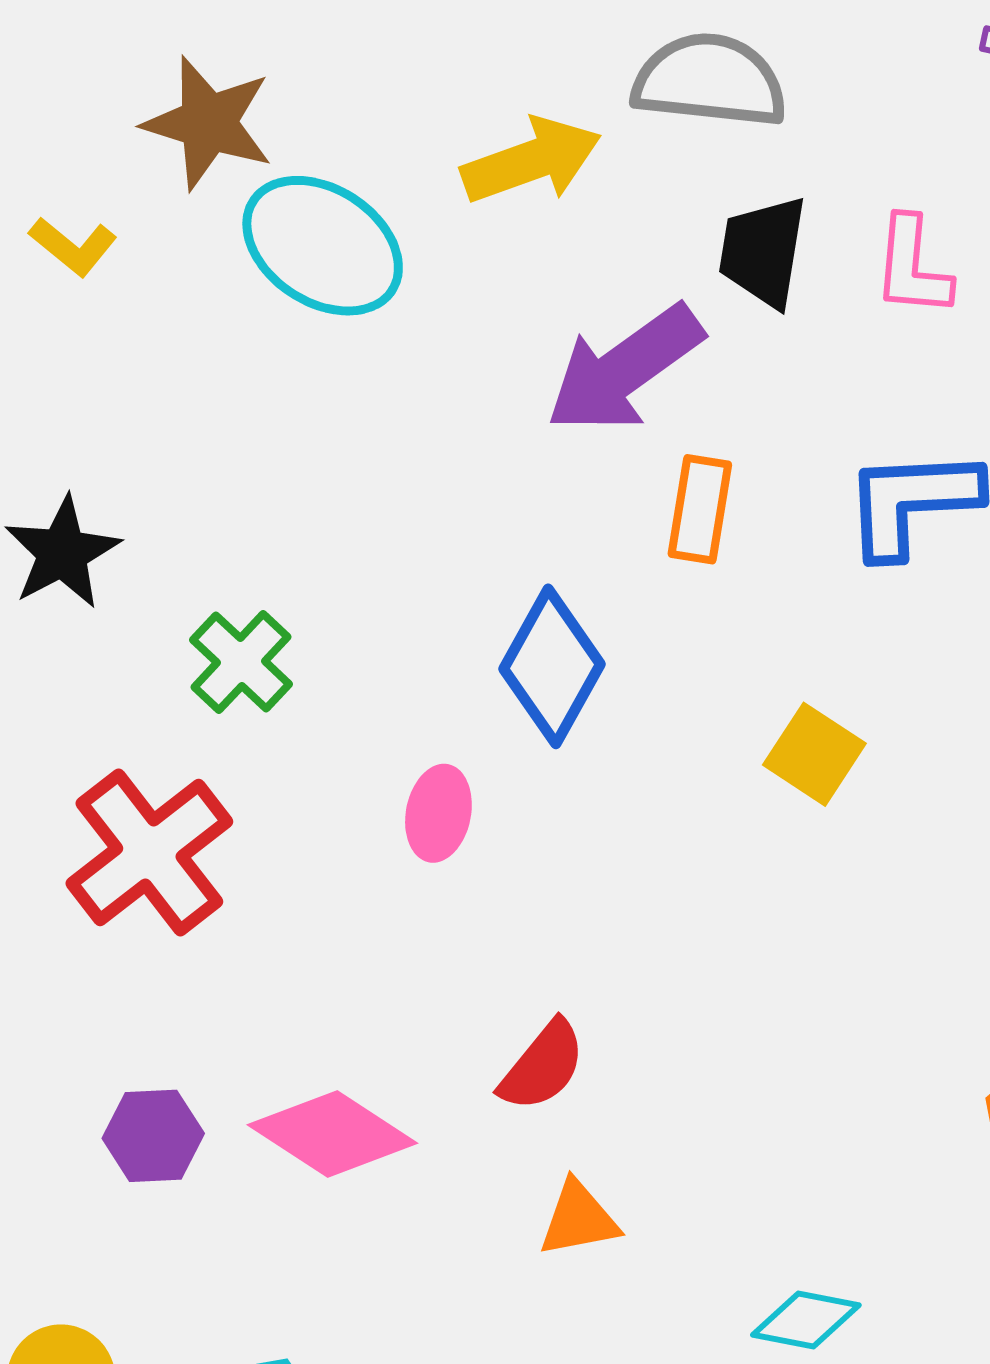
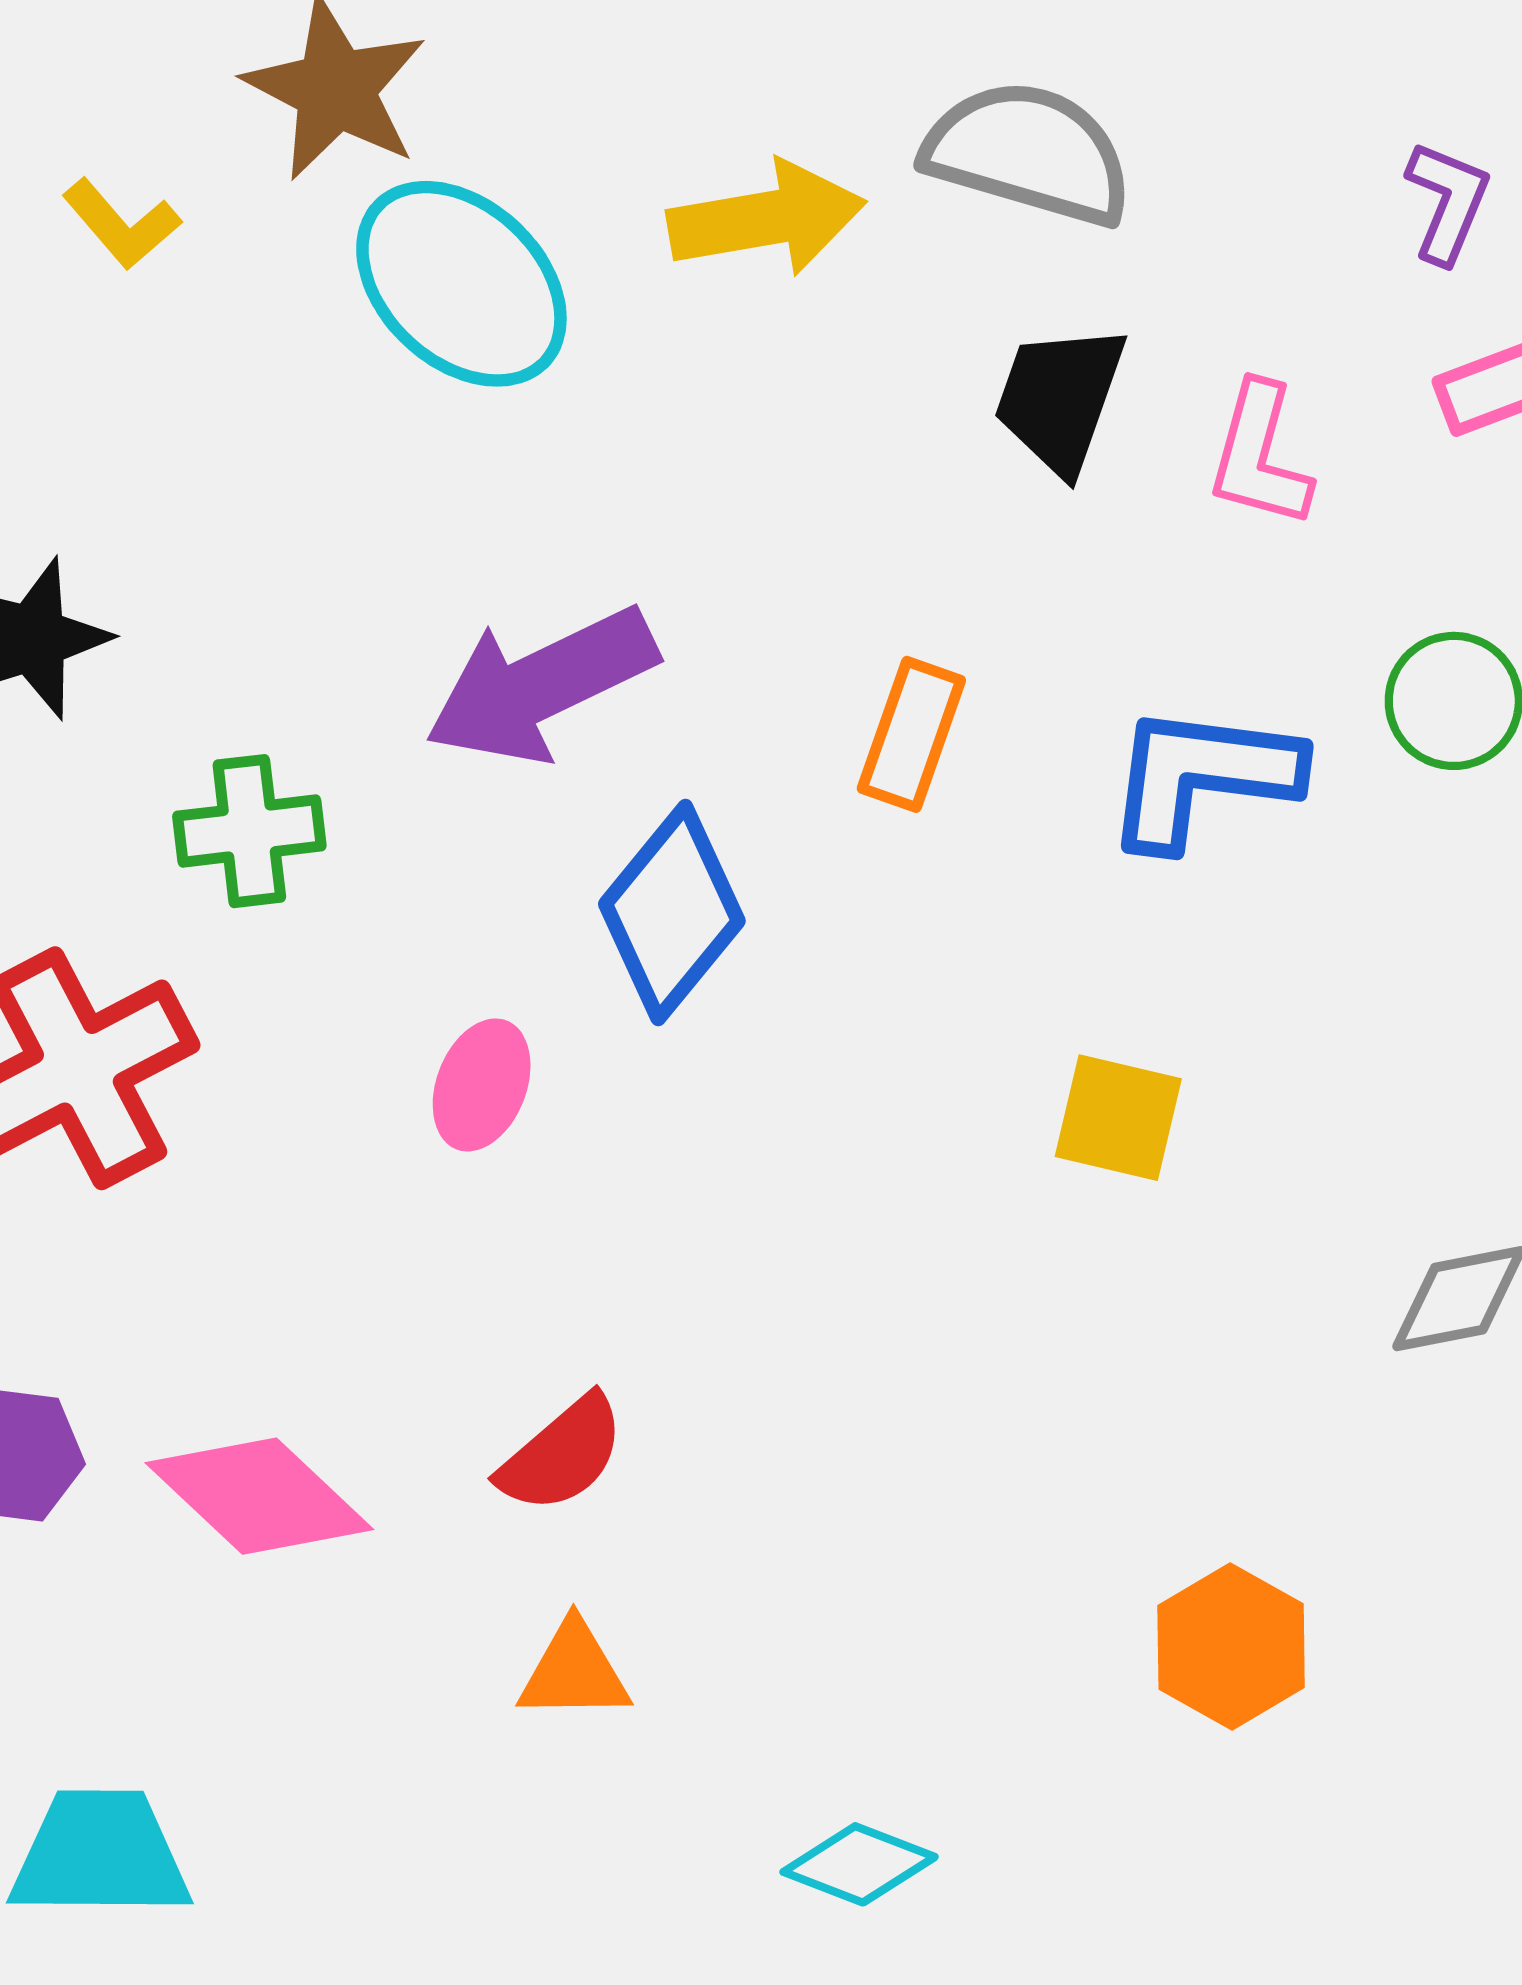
purple arrow: (624, 369) -> (541, 685), moved
green cross: (241, 662) -> (249, 831), turned 30
yellow square: (814, 754) -> (1118, 1118), moved, turned -30

